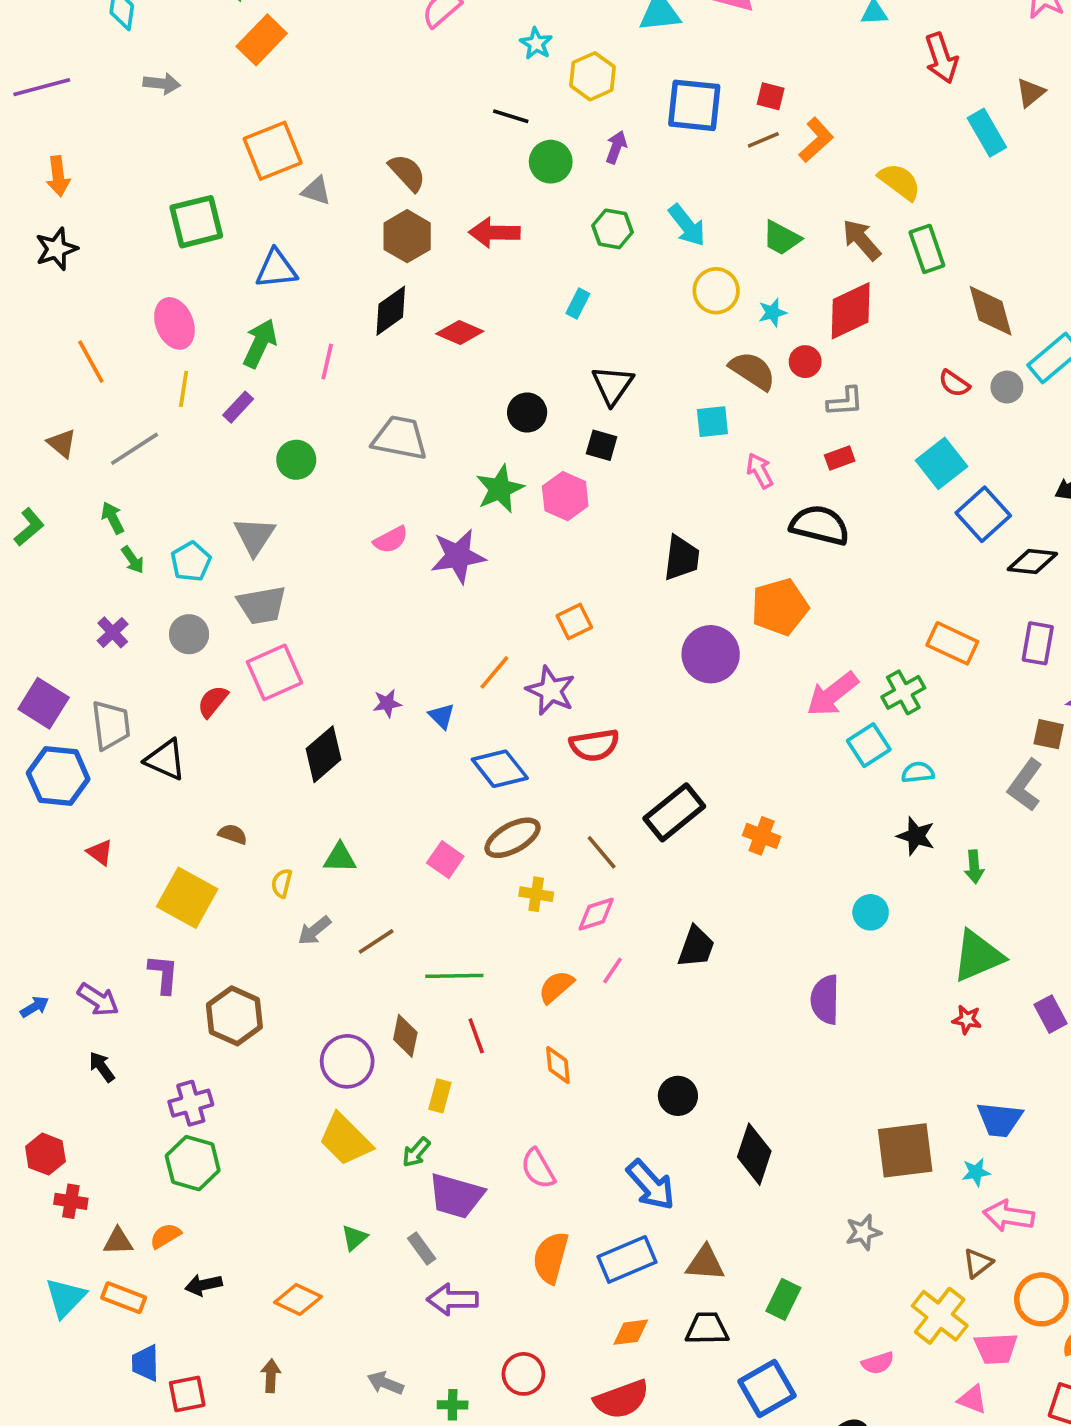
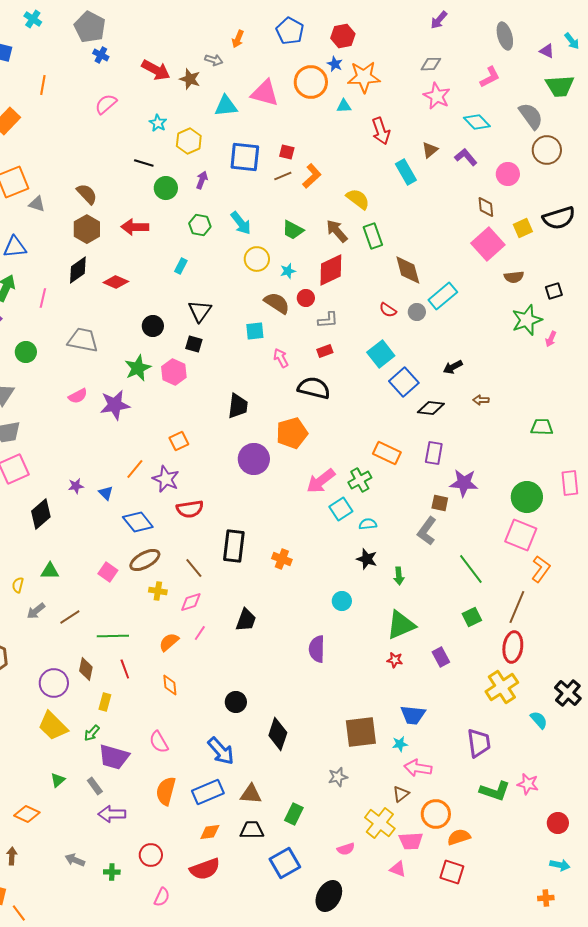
black rectangle: (674, 812) -> (234, 546), turned -44

